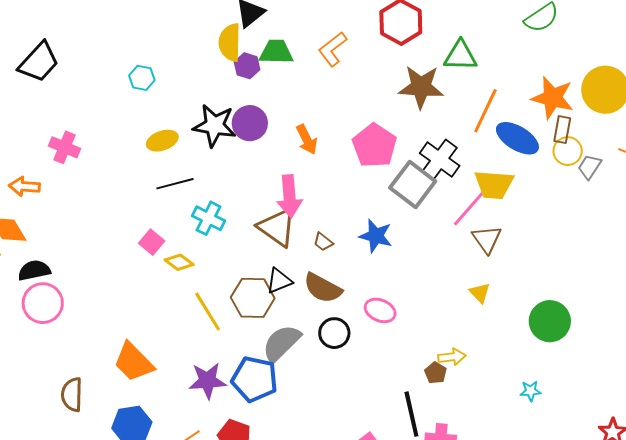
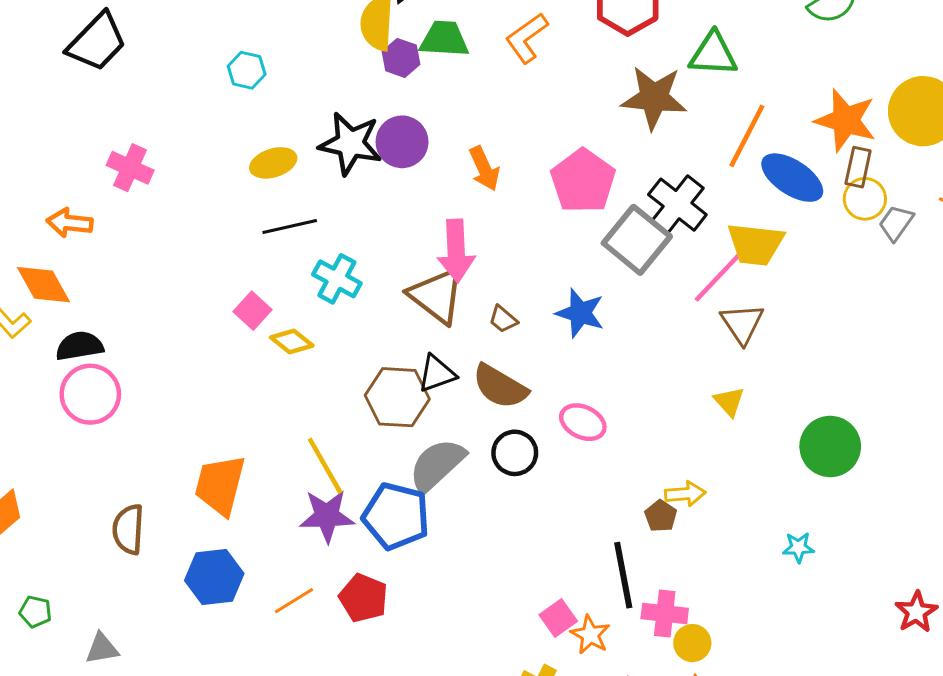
yellow line: (208, 312) -> (325, 466), moved
orange trapezoid: (134, 362) -> (220, 485), turned 57

